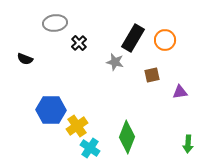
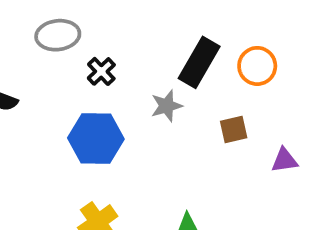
gray star: (115, 62) -> (167, 106), turned -30
blue hexagon: (51, 110) -> (96, 138), moved

